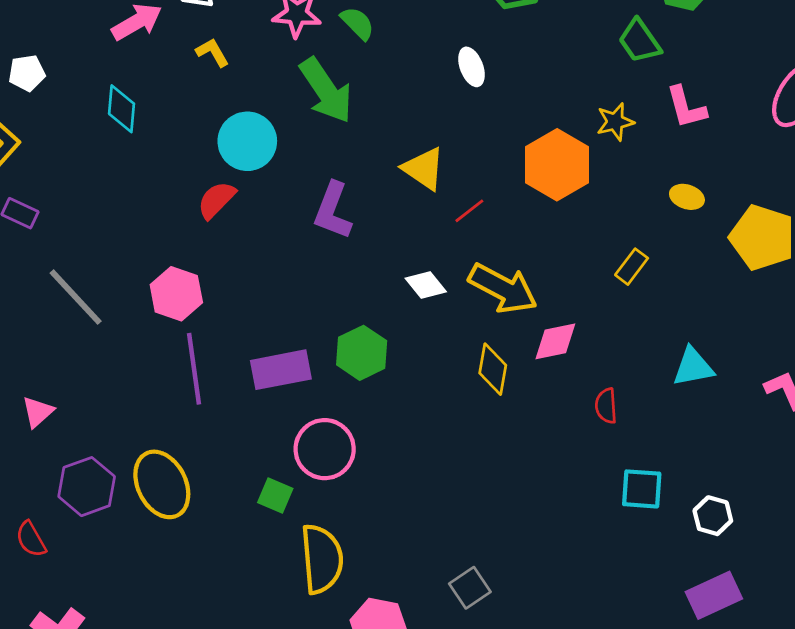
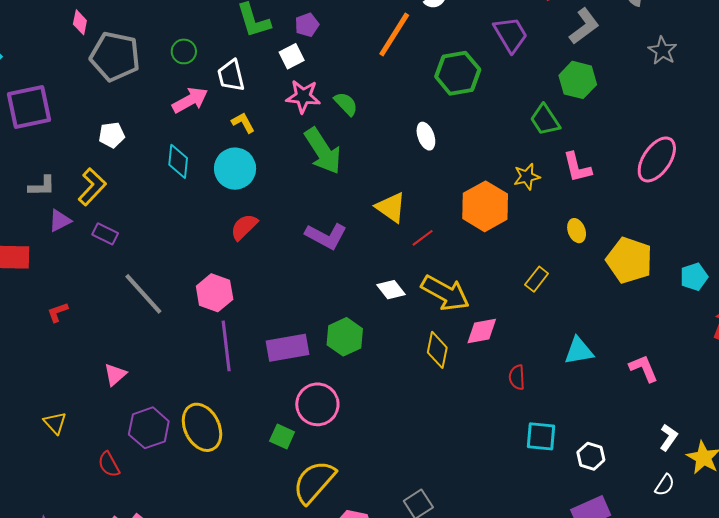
cyan circle: (247, 141) -> (235, 169), moved
yellow ellipse: (687, 197) -> (577, 231), turned 50
purple L-shape: (333, 211) -> (326, 236), turned -84
yellow semicircle: (322, 559) -> (314, 482), turned -135

